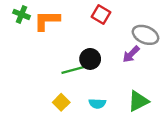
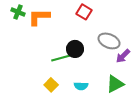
gray ellipse: (145, 35) -> (109, 41), moved
purple arrow: (131, 54) -> (123, 56), moved

